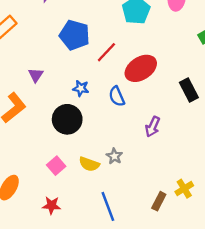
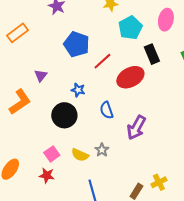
black rectangle: (189, 90) -> (152, 54), moved
blue semicircle: (117, 96) -> (107, 110), moved
purple arrow: (153, 127) -> (136, 128), size x1.4
red star: (51, 205) -> (47, 175), moved

